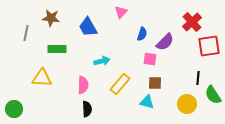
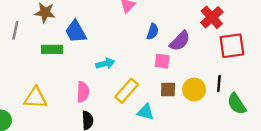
blue trapezoid: (88, 27) -> (76, 32), moved
yellow triangle: (42, 78) -> (35, 98), moved
cyan triangle: (147, 102) -> (146, 112), moved
yellow circle: (187, 104) -> (194, 90), moved

